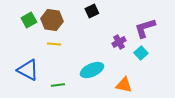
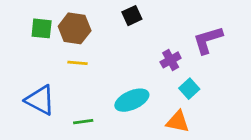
green square: (29, 20) -> (42, 28), turned 35
cyan square: (141, 53) -> (189, 89), moved

